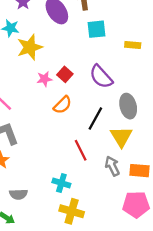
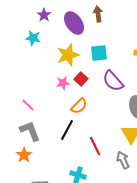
cyan square: (96, 29) -> (99, 53), moved
yellow star: (30, 47) -> (68, 55), moved
black line: (95, 119) -> (67, 130), moved

